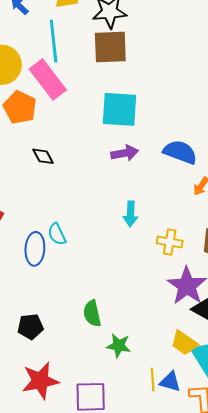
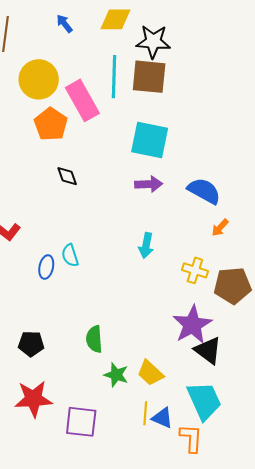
cyan line: (54, 41) -> (114, 77), moved
yellow cross: (170, 242) -> (195, 270), moved
blue ellipse: (35, 249) -> (46, 267), size x0.7
yellow trapezoid: (184, 343) -> (150, 373), moved

